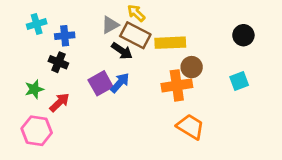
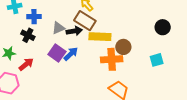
gray triangle: (110, 25) -> (58, 28), moved
yellow rectangle: (170, 43) -> (100, 37), moved
black arrow: (122, 51) -> (74, 31), turned -49
purple square: (101, 83) -> (57, 53), turned -30

